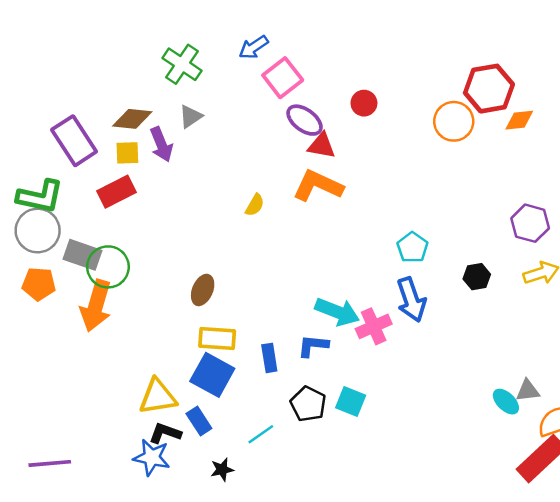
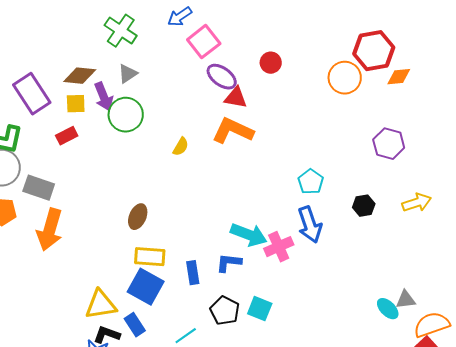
red rectangle: (116, 192) -> (67, 136), size x0.7
purple hexagon: (530, 223) -> (389, 144), moved
green circle: (108, 267) -> (126, 115), moved

